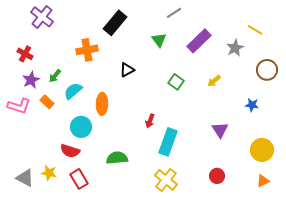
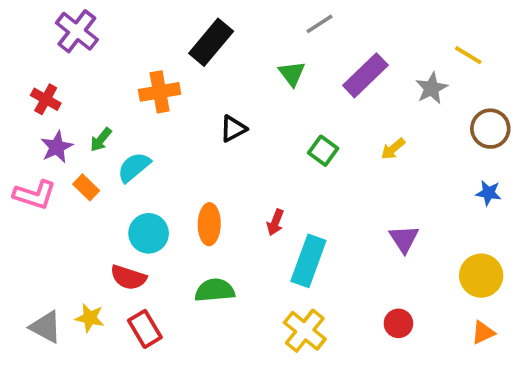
orange ellipse: (102, 104) -> (209, 224), moved
blue star: (252, 105) -> (488, 193), moved

